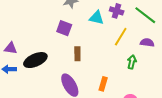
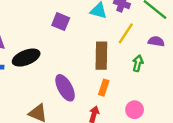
brown rectangle: (77, 54) -> (101, 56), moved, size x1.6

